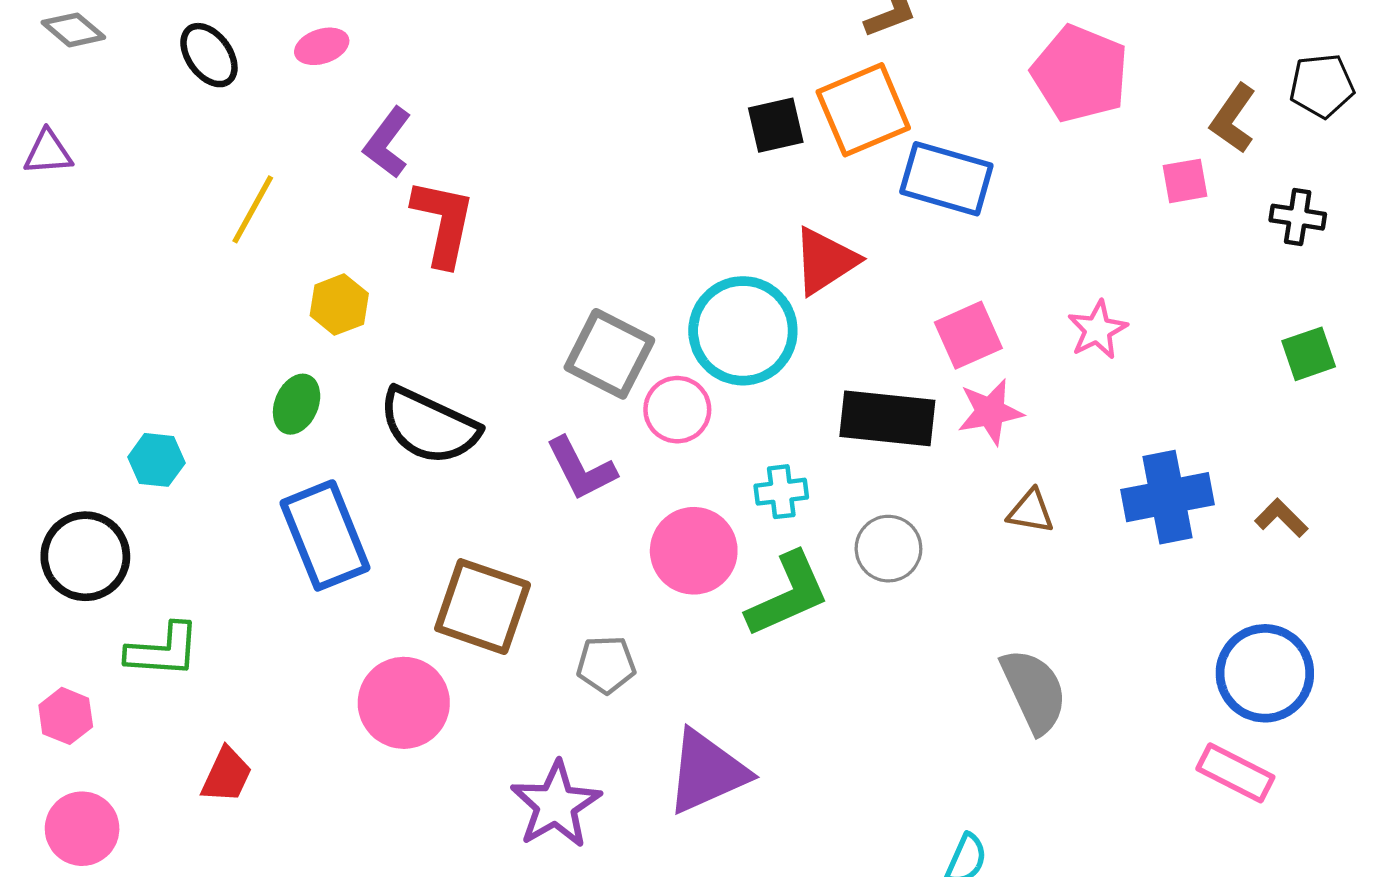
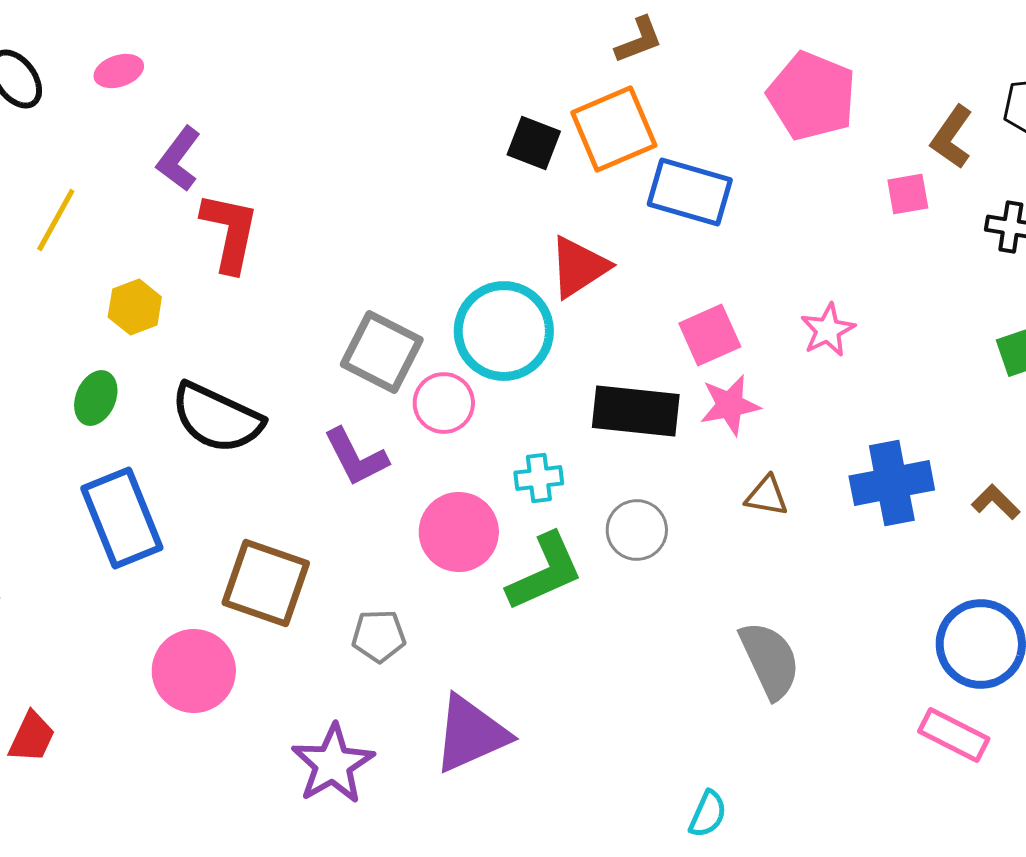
black square: (776, 125) -> (534, 143), turned 34

